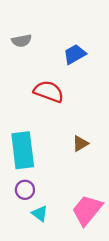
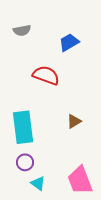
pink trapezoid: (87, 210) -> (80, 180), turned -60

